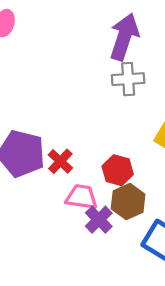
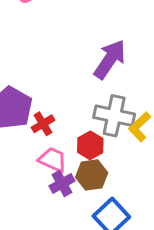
purple arrow: (124, 37) -> (110, 59), moved
gray cross: (128, 79) -> (114, 116), moved, size x1.4

